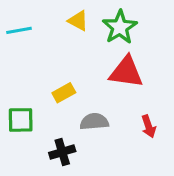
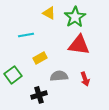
cyan line: (19, 30) -> (26, 35), moved
green square: (21, 120) -> (13, 75), turned -36
red arrow: (149, 126) -> (85, 79), moved

